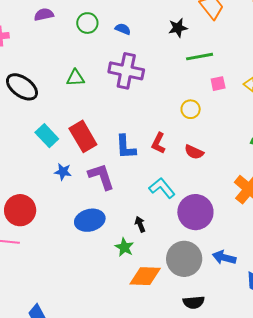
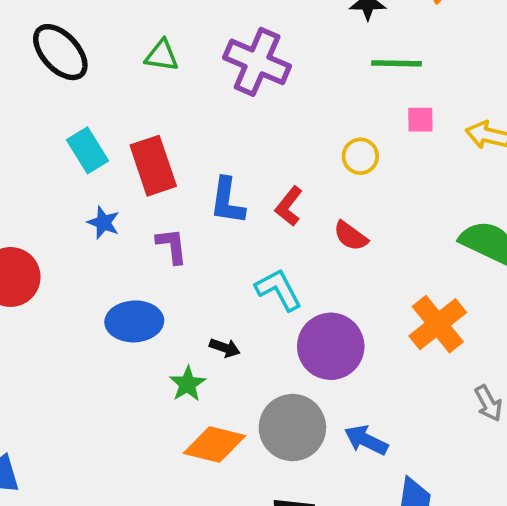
purple L-shape: (101, 176) -> (172, 246), size x0.7
black arrow: (140, 224) -> (225, 348), turned 119

